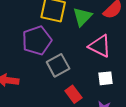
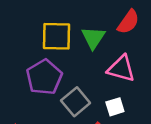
white square: (106, 78) -> (115, 107), moved

